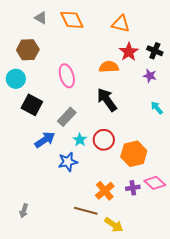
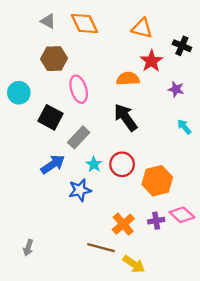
brown hexagon: (28, 50) -> (54, 59), moved
black cross: (155, 51) -> (182, 46), moved
black square: (32, 105) -> (50, 117), moved

